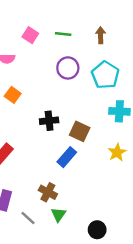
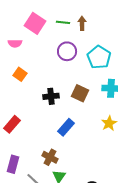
pink square: (30, 35) -> (35, 23), size x1.5
brown arrow: (101, 35) -> (82, 23), moved
brown square: (80, 131) -> (80, 93), moved

